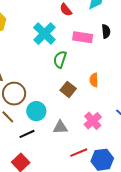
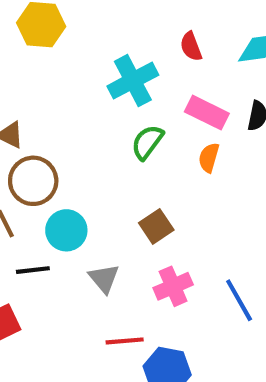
orange semicircle: (94, 80) -> (209, 158), moved
brown square: (68, 89) -> (156, 226), moved
gray triangle: (60, 127) -> (104, 278), turned 35

